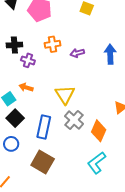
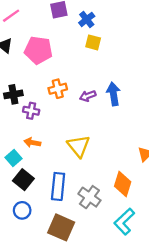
blue arrow: (110, 54) -> (113, 94), moved
gray cross: (74, 120) -> (89, 197), moved

